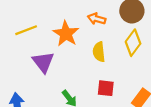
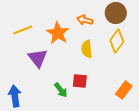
red square: (106, 88) -> (80, 81), moved

